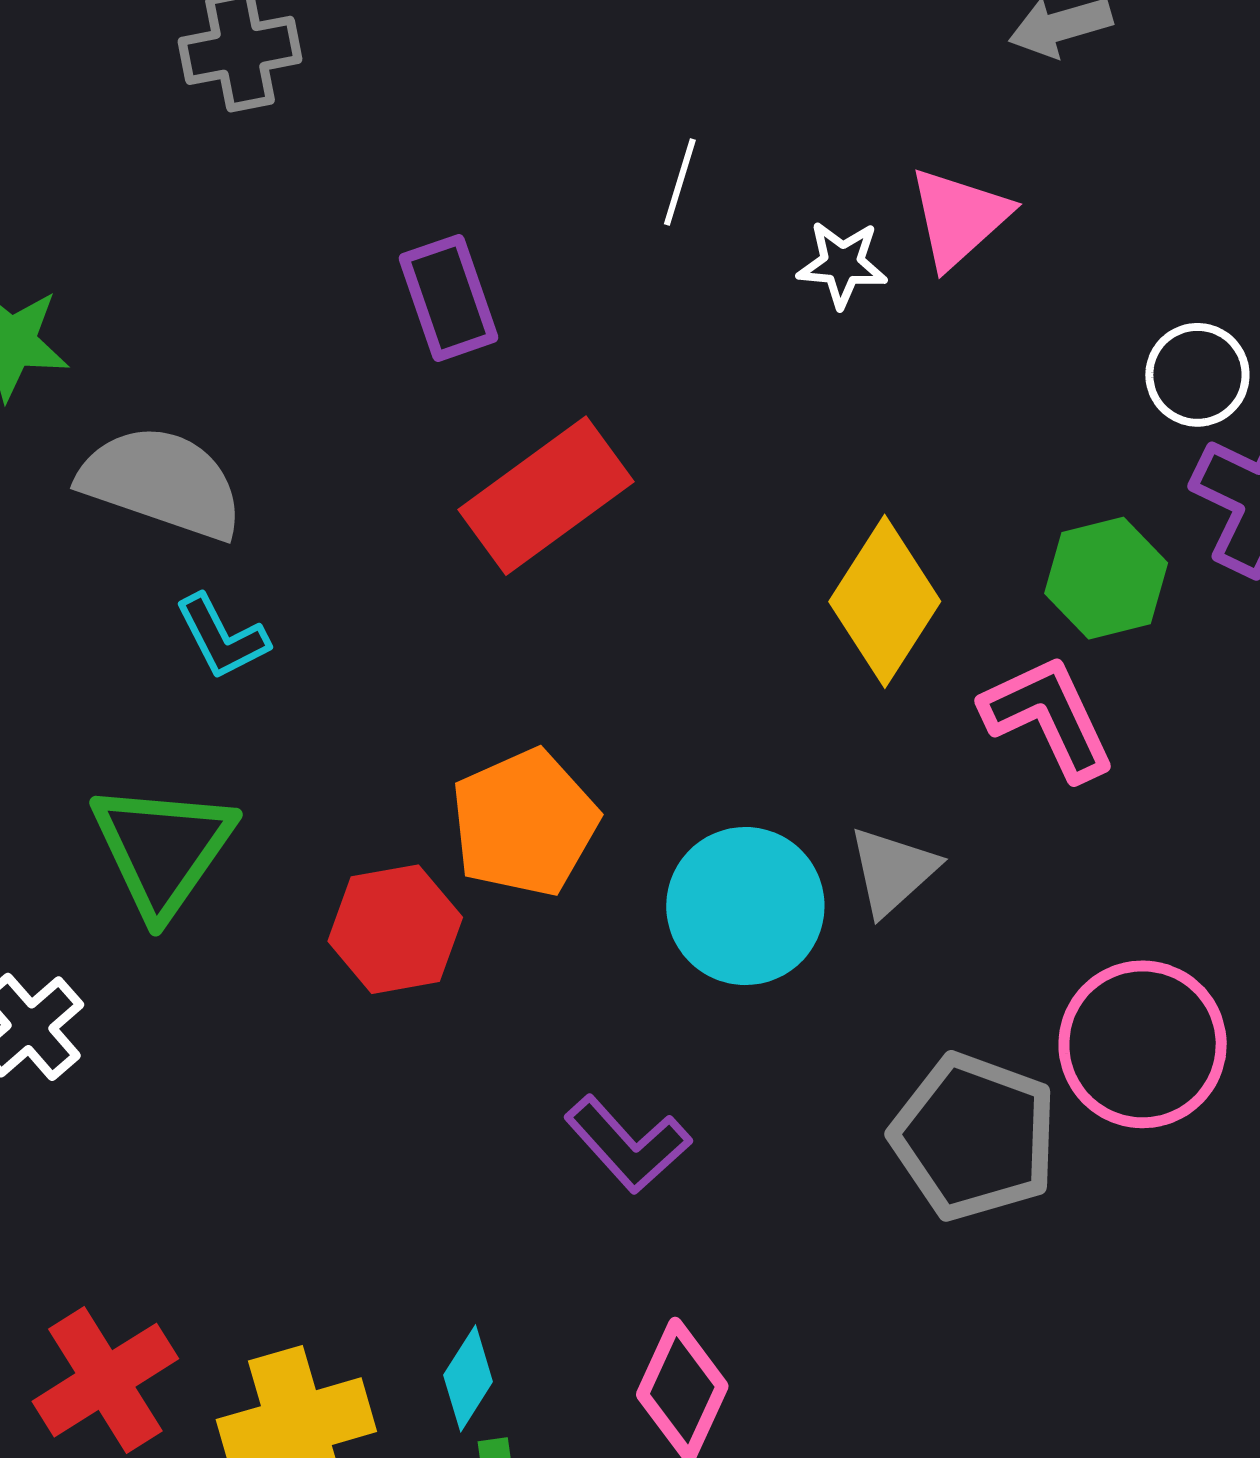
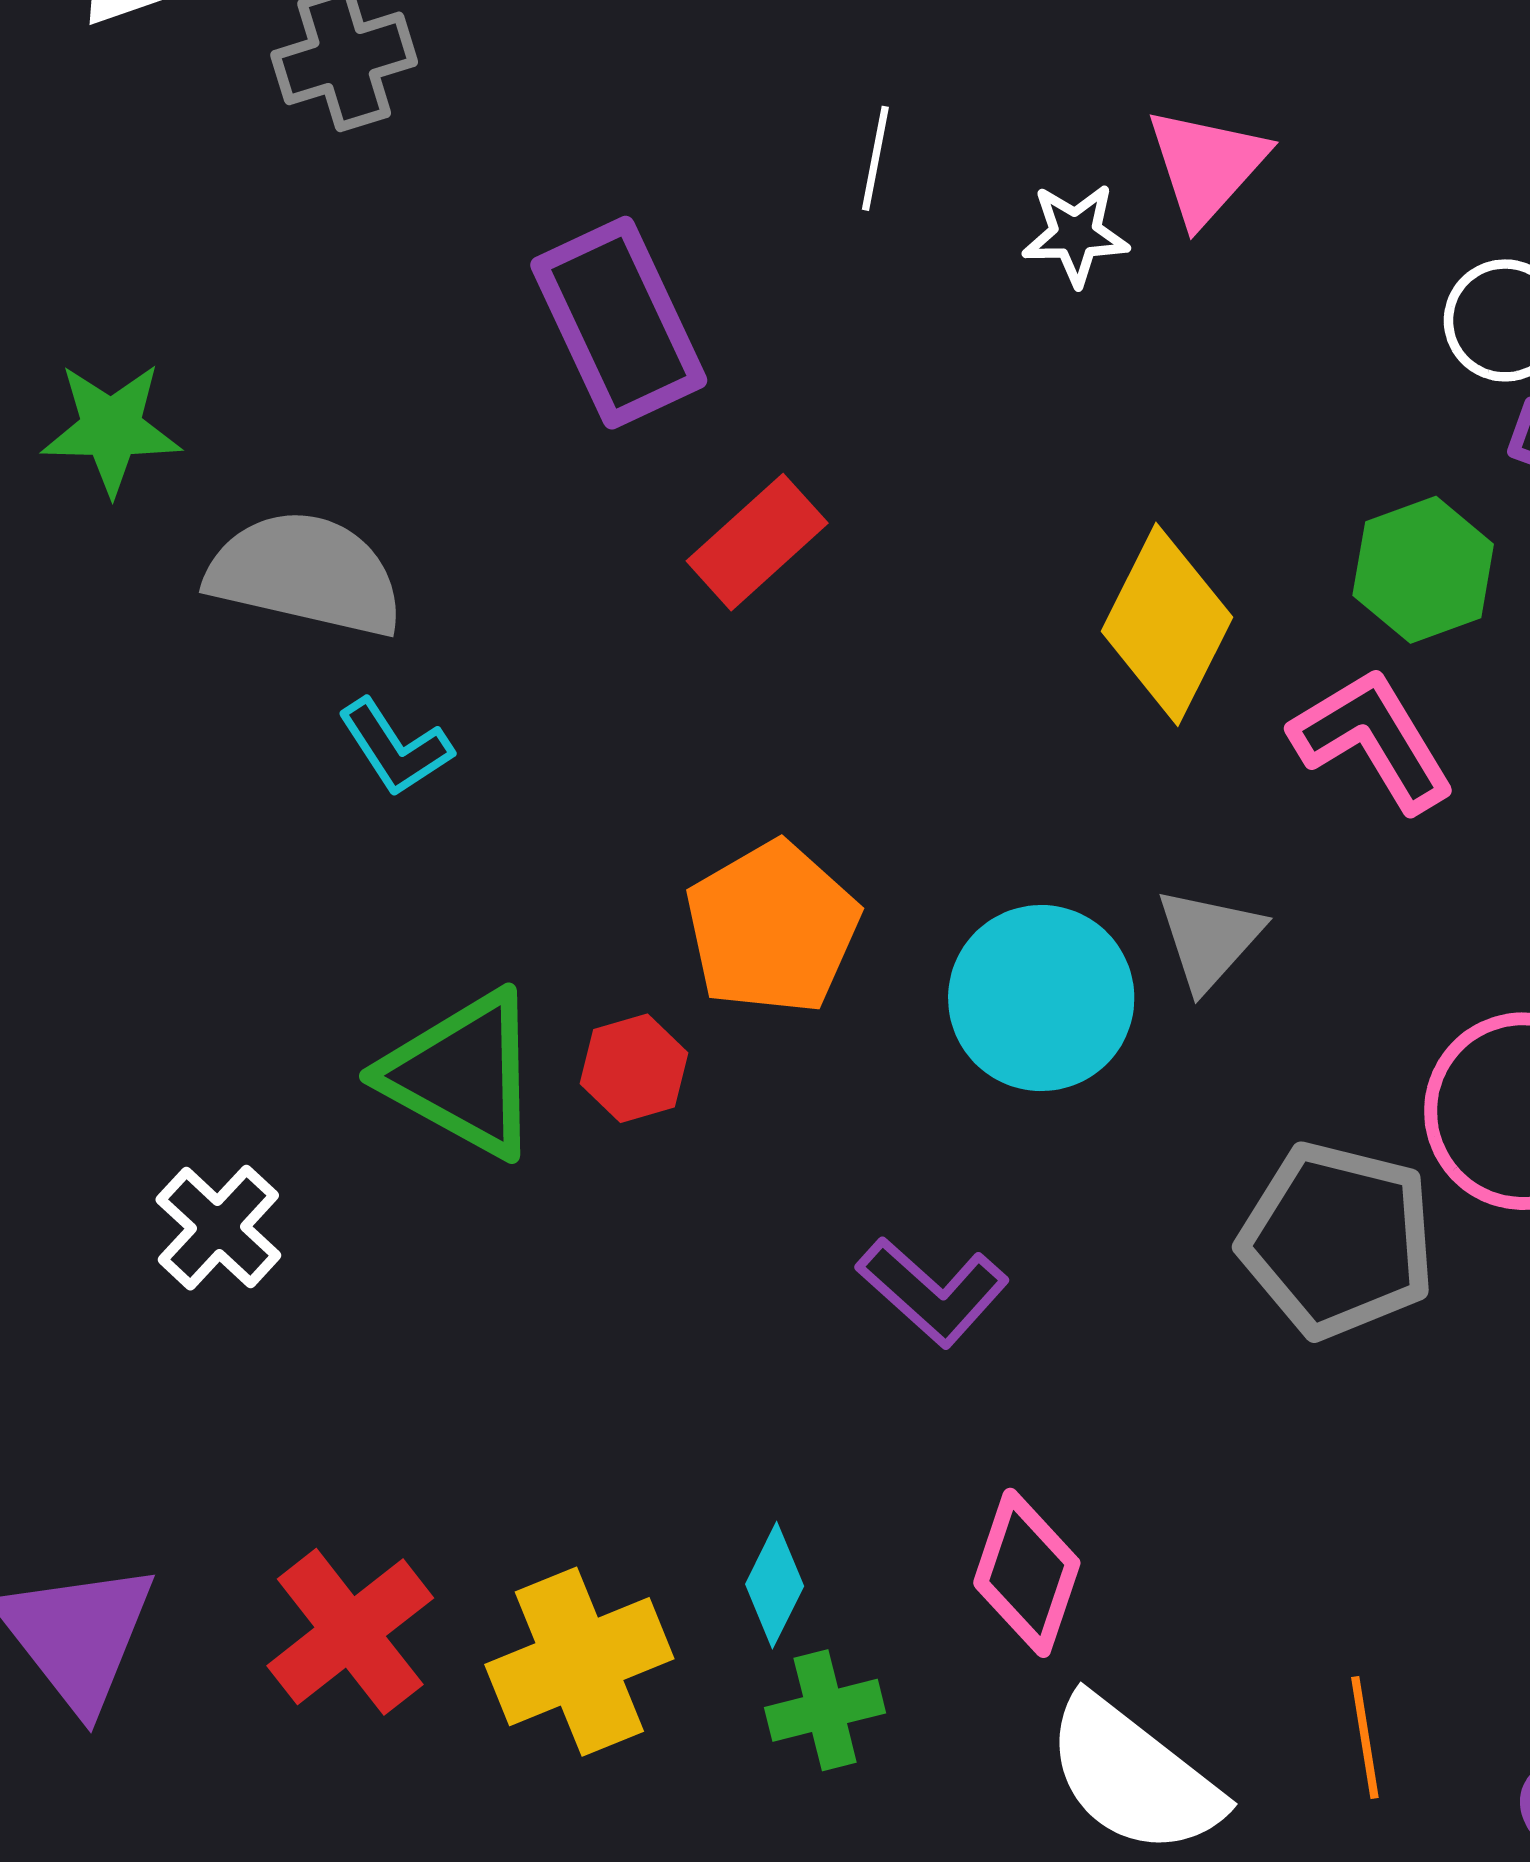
purple rectangle: (449, 298) -> (619, 323), size x1.4
red rectangle: (546, 496) -> (757, 542), size x0.7
green triangle: (163, 849) -> (463, 1074), moved, turned -30
red hexagon: (395, 929) -> (634, 1068), size x0.7

